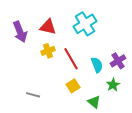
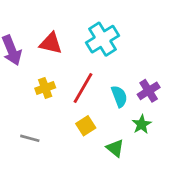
yellow cross: (48, 51) -> (45, 88), moved
red line: (71, 59) -> (83, 88), turned 60

